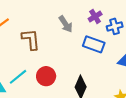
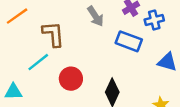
cyan line: (18, 77) -> (38, 62), moved

